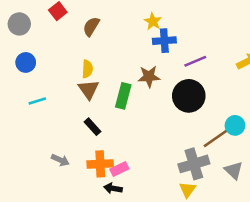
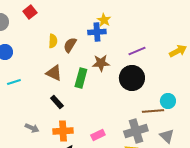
brown semicircle: (91, 27) -> (70, 45), moved
blue cross: (164, 41) -> (97, 32), moved
yellow semicircle: (87, 69) -> (53, 41), moved
brown triangle: (89, 89) -> (54, 73), turned -30
brown line: (216, 138) -> (153, 111), turned 30
pink rectangle: (119, 169) -> (98, 135), moved

